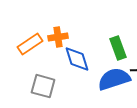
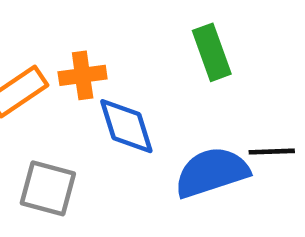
green rectangle: (118, 48) -> (212, 52), moved

